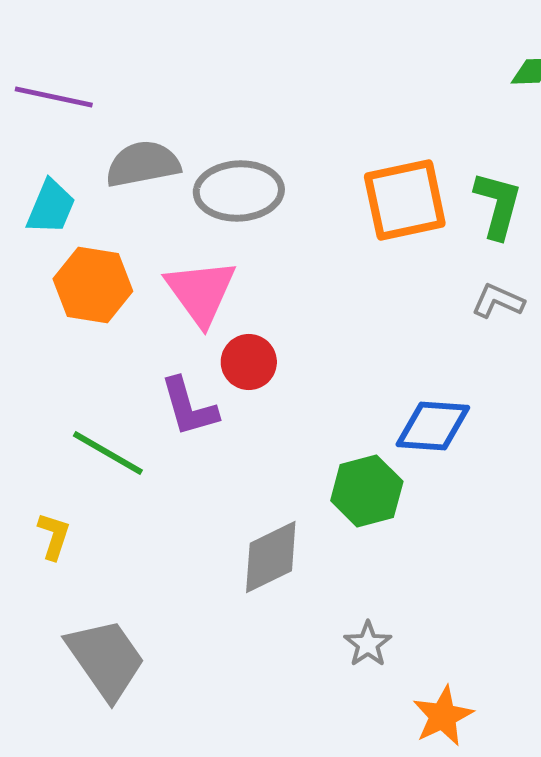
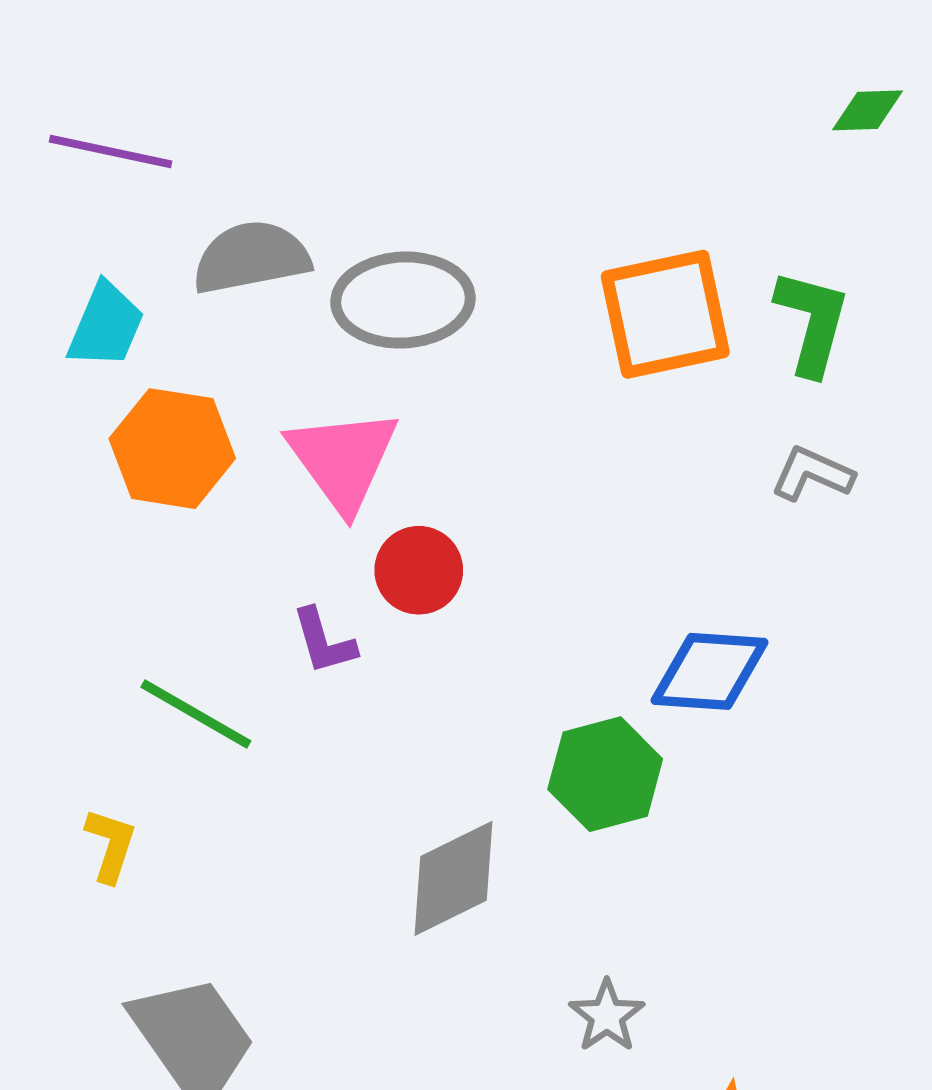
purple L-shape: (189, 407) -> (324, 641), size x0.7

